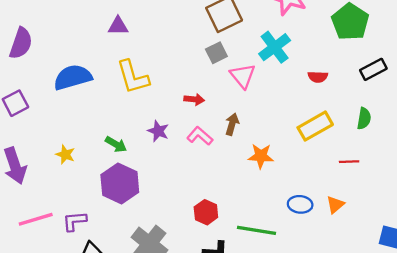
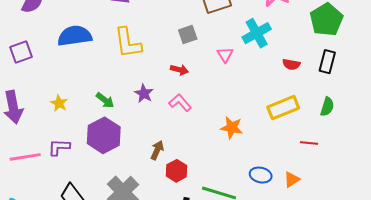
gray square: (216, 53) -> (188, 35), moved
black rectangle: (373, 69) -> (327, 62), moved, turned -55
pink triangle: (243, 76) -> (225, 55), size x0.7
brown arrow: (232, 124) -> (157, 150), moved
purple L-shape: (75, 221) -> (59, 147), moved

